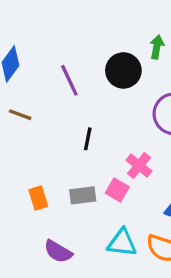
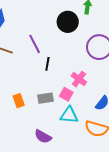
purple line: (69, 80) -> (35, 44), moved
cyan triangle: (122, 243) -> (69, 115), moved
purple semicircle: (58, 251) -> (43, 137), moved

